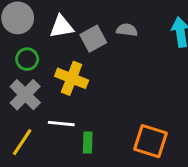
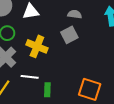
gray square: (93, 39) -> (69, 35), moved

